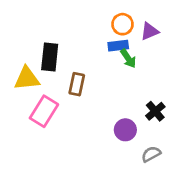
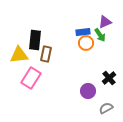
orange circle: (122, 24) -> (86, 43), moved
green arrow: (128, 58) -> (100, 35), moved
brown rectangle: (77, 84) -> (46, 54), moved

